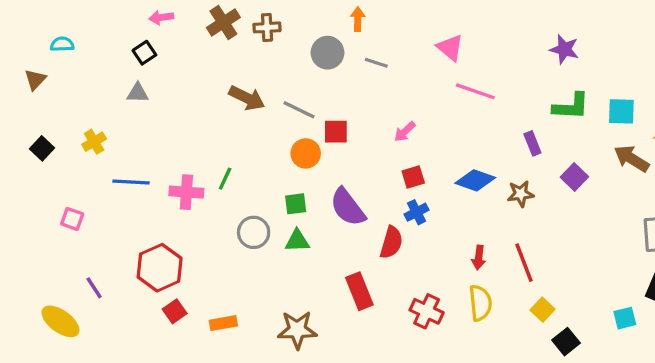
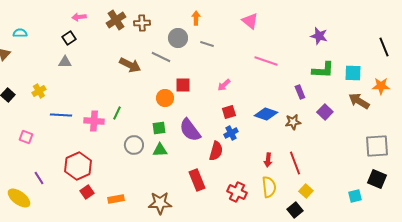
pink triangle: (450, 48) -> (250, 21), moved
gray line: (299, 110) -> (161, 57), moved
black square: (566, 342) -> (295, 210), moved

